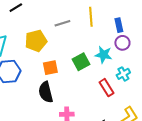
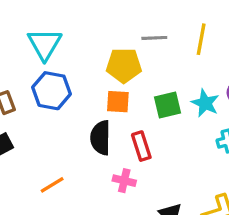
yellow pentagon: (36, 41) -> (124, 65), moved
red rectangle: (107, 88) -> (141, 146), moved

